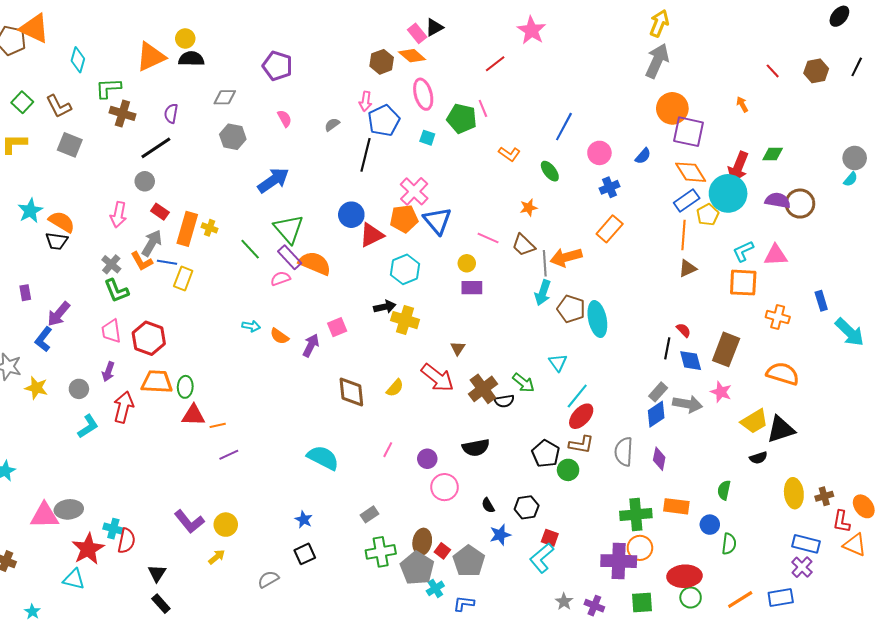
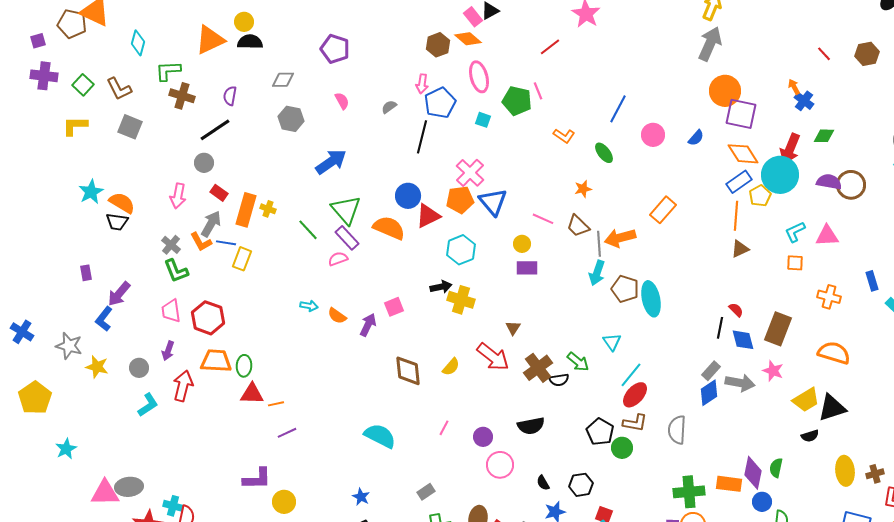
blue cross: (610, 187) -> (804, 101), moved, turned -30
orange semicircle: (315, 263) -> (389, 228), moved
orange square: (743, 283) -> (795, 263), size x0.6
purple diamond: (659, 459) -> (753, 473), moved, size x1.4
purple L-shape: (189, 522) -> (257, 479), moved, turned -52

